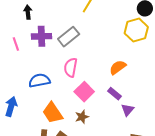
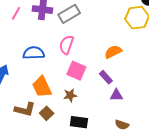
pink line: (16, 44) -> (16, 13), turned 40
pink square: (84, 92) -> (76, 71), turned -30
purple triangle: (128, 110) -> (116, 95), turned 40

